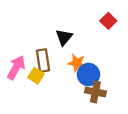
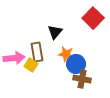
red square: (108, 21) -> (93, 18), size x1.5
pink arrow: (16, 67) -> (14, 58), turned 55

